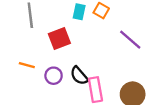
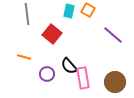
red square: (59, 38) -> (52, 34), turned -30
purple circle: (54, 76) -> (47, 74), moved

